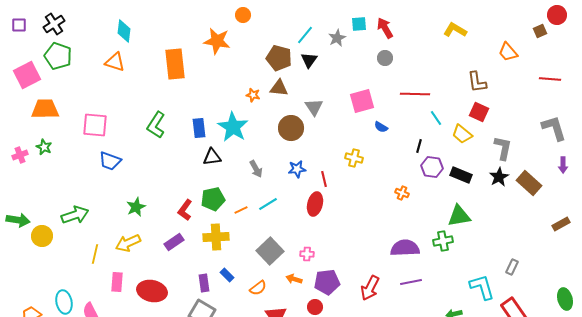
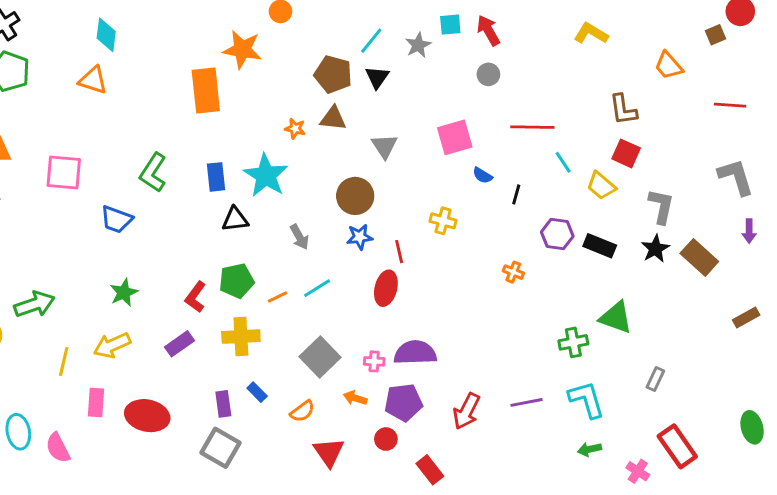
orange rectangle: (175, 64) -> (206, 90), moved
brown circle: (291, 128) -> (355, 196), moved
black line: (419, 146) -> (516, 194), moved
blue trapezoid: (110, 161) -> (116, 219), moved
green triangle: (459, 216) -> (616, 317), moved, turned 30
purple semicircle: (405, 248) -> (415, 353), moved
gray rectangle: (512, 267) -> (655, 379), moved
cyan L-shape: (482, 287) -> (587, 400), moved

